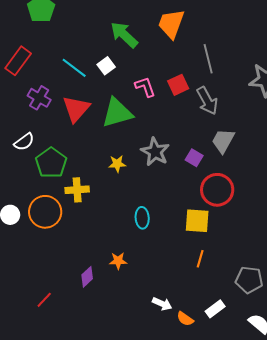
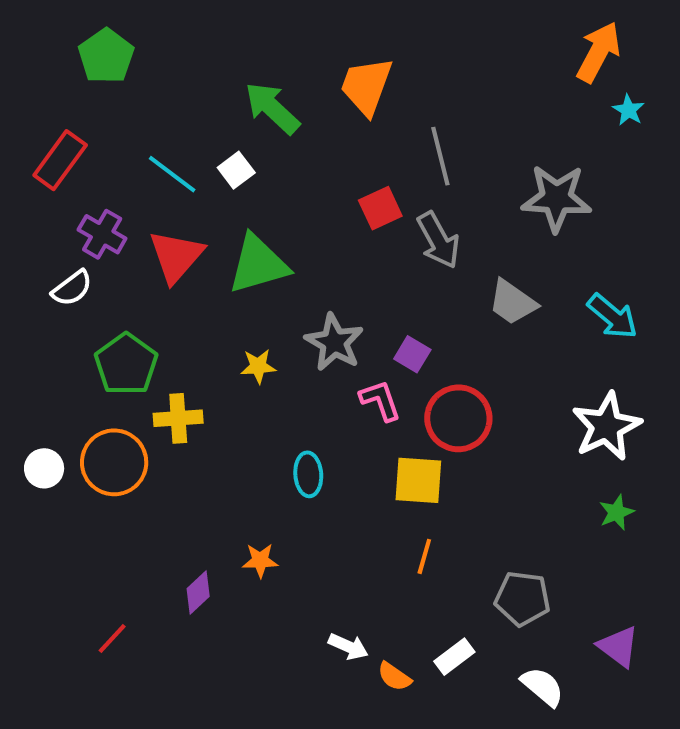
pink L-shape: (145, 87) -> (380, 400), moved
gray trapezoid: (223, 141) -> (512, 302), moved, turned -84
white semicircle: (24, 142) -> (72, 288), moved

